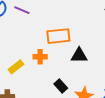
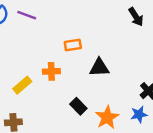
orange rectangle: (58, 36) -> (73, 45), size x0.6

